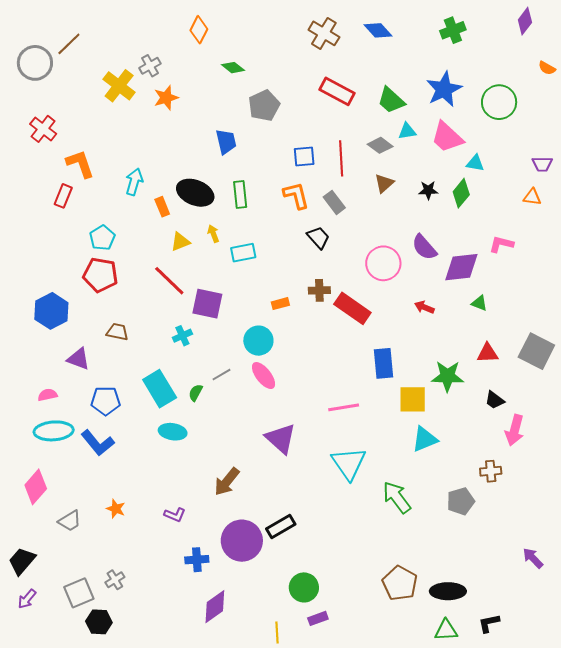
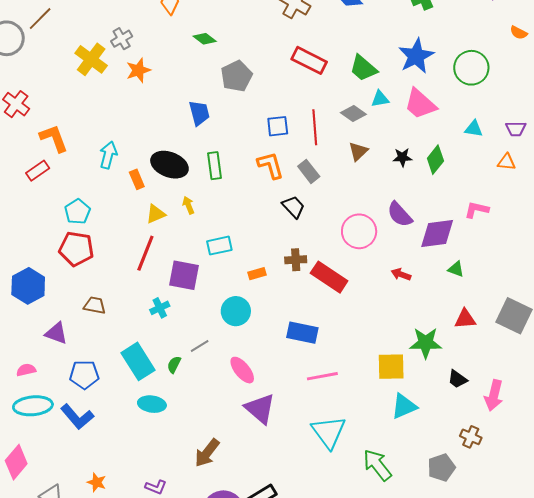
cyan triangle: (475, 163) -> (474, 129), moved
red rectangle: (63, 196) -> (38, 171), turned 35
cyan rectangle: (243, 253) -> (219, 246), moved
red line: (169, 281) -> (145, 253), turned 69
blue rectangle: (383, 363) -> (302, 333), moved, turned -72
pink ellipse: (264, 376) -> (242, 370), moved
black trapezoid: (495, 400) -> (457, 379), moved
brown cross: (491, 471) -> (471, 437), turned 30

